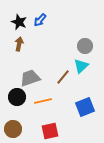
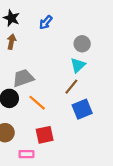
blue arrow: (40, 20) -> (46, 22), moved
brown line: (63, 77) -> (71, 87), moved
orange line: (43, 101) -> (37, 103), turned 54

